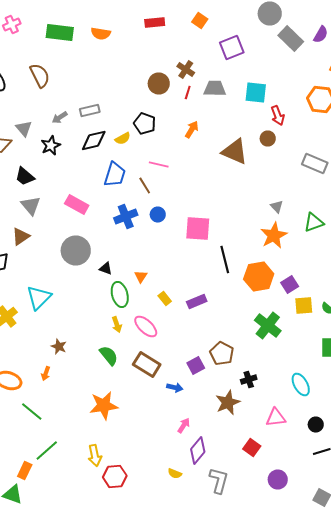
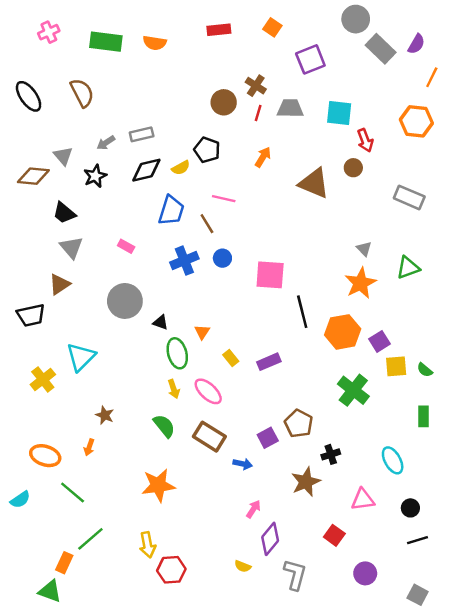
pink rectangle: (77, 204) -> (126, 246), size x0.6

